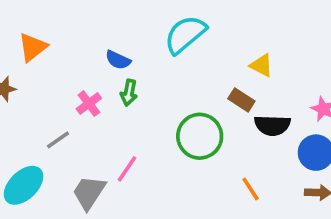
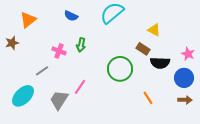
blue semicircle: (118, 60) -> (71, 16), moved
pink cross: (89, 104) -> (59, 51), turned -32

